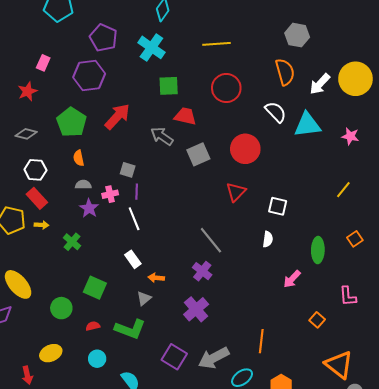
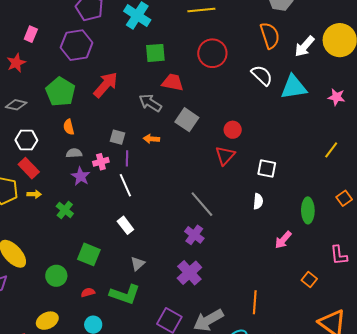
red circle: (245, 149) -> (233, 130), moved, size x0.6
gray square: (198, 154) -> (187, 120), turned -30
orange arrow: (156, 278) -> (151, 139), moved

